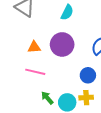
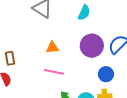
purple circle: (62, 44) -> (92, 46), moved

